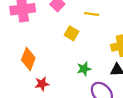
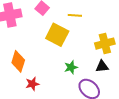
yellow square: (71, 33) -> (57, 35), size x1.6

